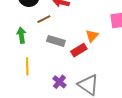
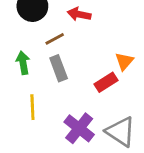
gray rectangle: (56, 41) -> (59, 68), moved, turned 54
purple cross: (59, 82) -> (79, 128), size x1.5

